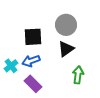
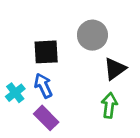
black triangle: (66, 49) -> (115, 69), moved
blue arrow: (31, 61) -> (43, 86), turned 84

